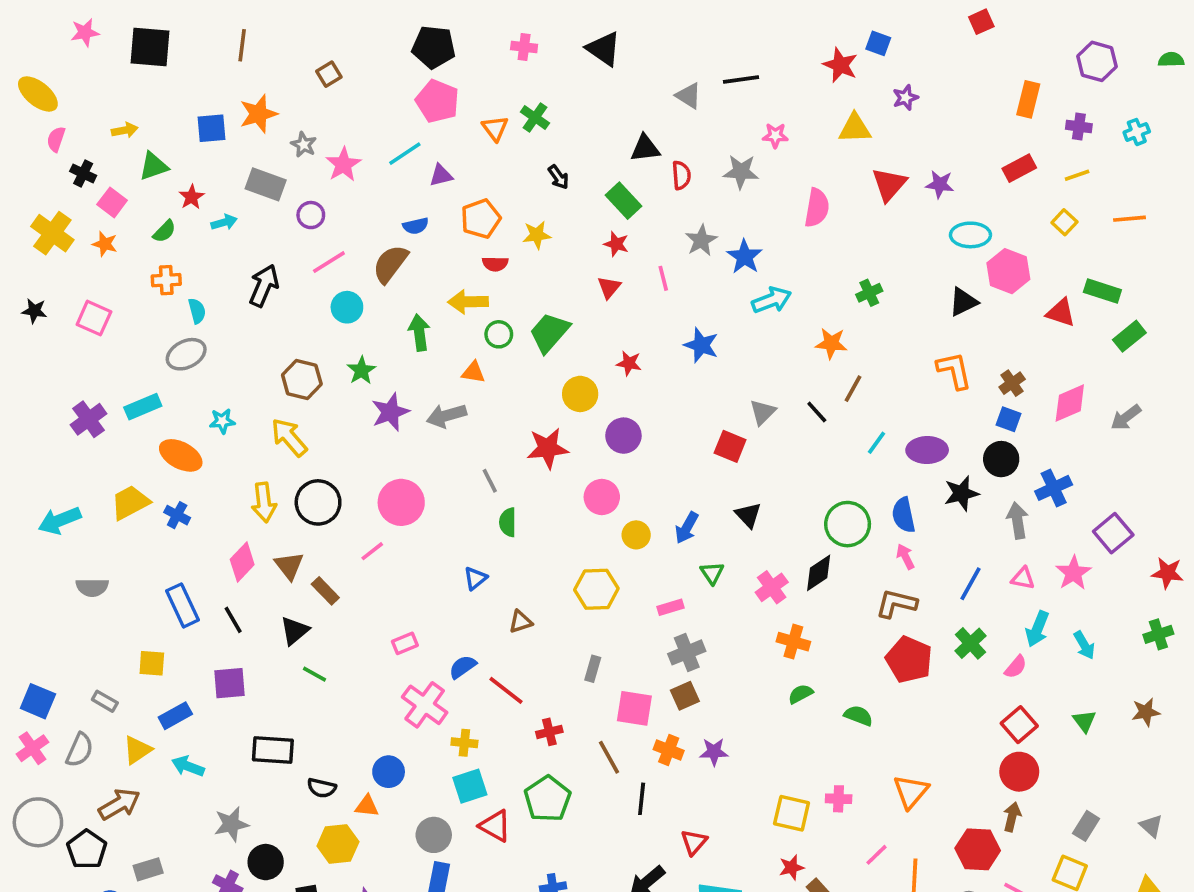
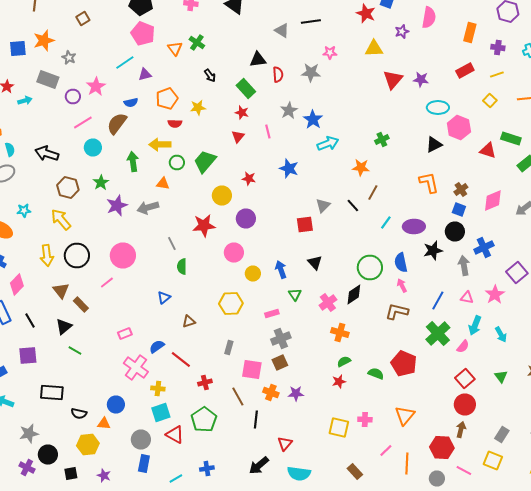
pink star: (343, 164) -> (96, 86), moved
pink semicircle: (817, 208) -> (429, 18), moved
black arrow: (264, 286) -> (47, 154), moved, turned -95
red square: (730, 446) -> (305, 224), turned -30
blue arrow: (687, 528) -> (281, 270), turned 132
pink diamond: (242, 562) -> (17, 284), moved
green cross: (970, 643) -> (438, 334), size x1.4
red pentagon: (909, 660) -> (404, 364), moved
red star: (792, 867) -> (339, 382), moved

